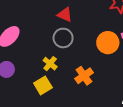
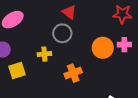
yellow cross: (50, 64) -> (44, 54), turned 32
yellow square: (43, 85) -> (17, 71), moved

